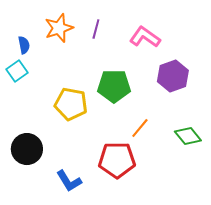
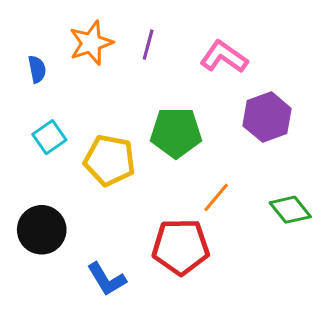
cyan square: (17, 71) -> (49, 137), moved

